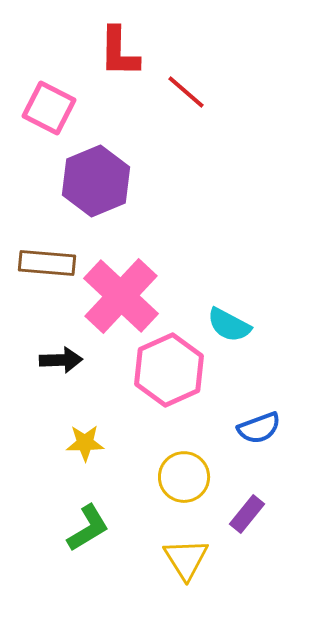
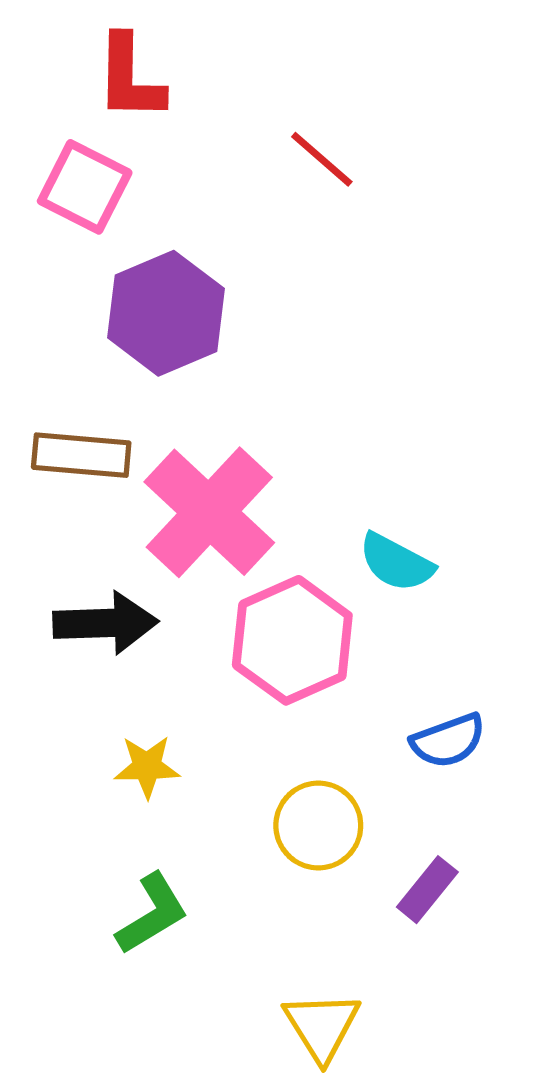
red L-shape: (119, 52) -> (130, 78), moved
black arrow: (61, 360) -> (105, 623), size x1.4
yellow triangle: (186, 559) -> (322, 1026), moved

